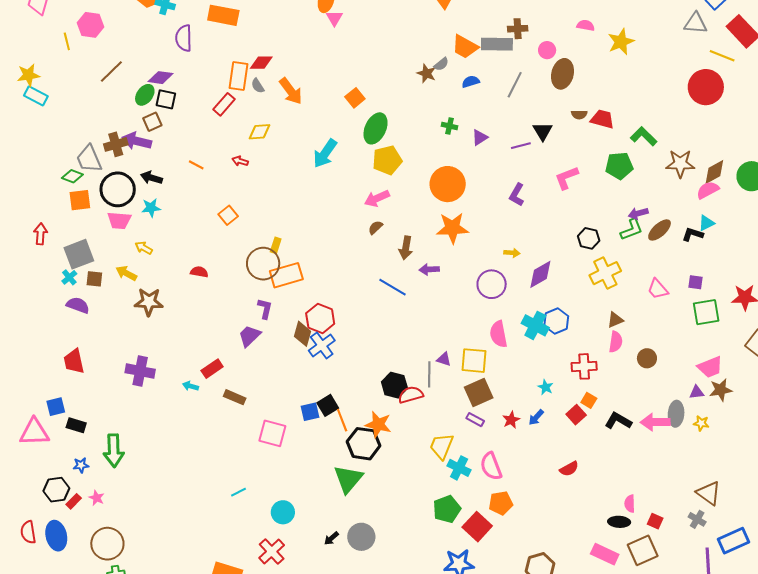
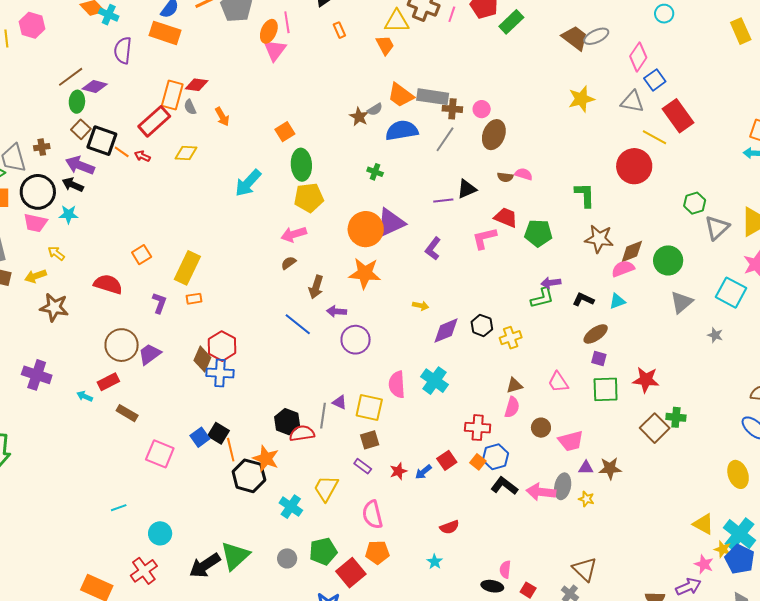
pink triangle: (334, 18) -> (275, 50), size x1.4
pink semicircle: (586, 25) -> (524, 174), moved
brown cross: (518, 29) -> (452, 109), moved
yellow star: (621, 42) -> (581, 99), moved
brown line: (111, 71) -> (71, 77), moved
blue semicircle: (471, 82) -> (402, 130), size x1.8
orange arrow: (291, 91) -> (222, 117), size x0.7
green ellipse: (145, 95) -> (77, 102), turned -40
black square: (166, 99) -> (102, 141), moved, size x1.4
red rectangle: (224, 104) -> (154, 121), size x1.4
red trapezoid: (602, 119) -> (506, 217), moved
brown square: (152, 122) -> (81, 129), turned -30
green ellipse: (376, 128) -> (301, 165), turned -36
black triangle: (543, 131) -> (467, 189), turned 30
green L-shape: (644, 136) -> (585, 195), moved, turned 36
purple triangle: (480, 137) -> (391, 223), moved, size x1.8
purple arrow: (137, 141) -> (80, 165), moved
brown cross: (116, 144) -> (42, 147), size x0.7
red arrow: (240, 161) -> (142, 156), moved
orange line: (196, 165) -> (122, 152), moved
orange square: (228, 215) -> (142, 255), moved
brown ellipse: (660, 230) -> (596, 334), moved
black L-shape: (693, 234) -> (583, 299), moved
black hexagon: (589, 238) -> (482, 325), moved
yellow rectangle: (276, 245) -> (187, 268), size x2.0
brown circle: (263, 264) -> (122, 345), moved
red semicircle: (199, 272) -> (108, 284), size x1.6
yellow arrow: (126, 273) -> (36, 276), turned -55
yellow cross: (605, 273) -> (511, 338), size x0.7
orange rectangle: (286, 275) -> (194, 299), size x0.5
purple circle: (492, 284) -> (356, 340), moved
pink trapezoid: (658, 289) -> (558, 382), moved
purple L-shape: (265, 309) -> (159, 303), moved
blue hexagon: (556, 321) -> (496, 457), moved
blue cross: (322, 346) -> (220, 373), turned 32
pink trapezoid: (710, 367) -> (571, 441), moved
cyan star: (546, 387) -> (435, 562), moved
brown square: (479, 392) -> (370, 440), size x0.7
black square: (328, 405) -> (218, 433), turned -35
blue square: (310, 412) -> (200, 437), turned -30
red square: (576, 415) -> (447, 460), moved
cyan cross: (459, 468) -> (291, 507), moved
green triangle: (348, 479) -> (235, 556), moved
gray circle: (361, 537) -> (287, 558), moved, size x0.7
black arrow: (331, 538) -> (205, 565), size x2.0

